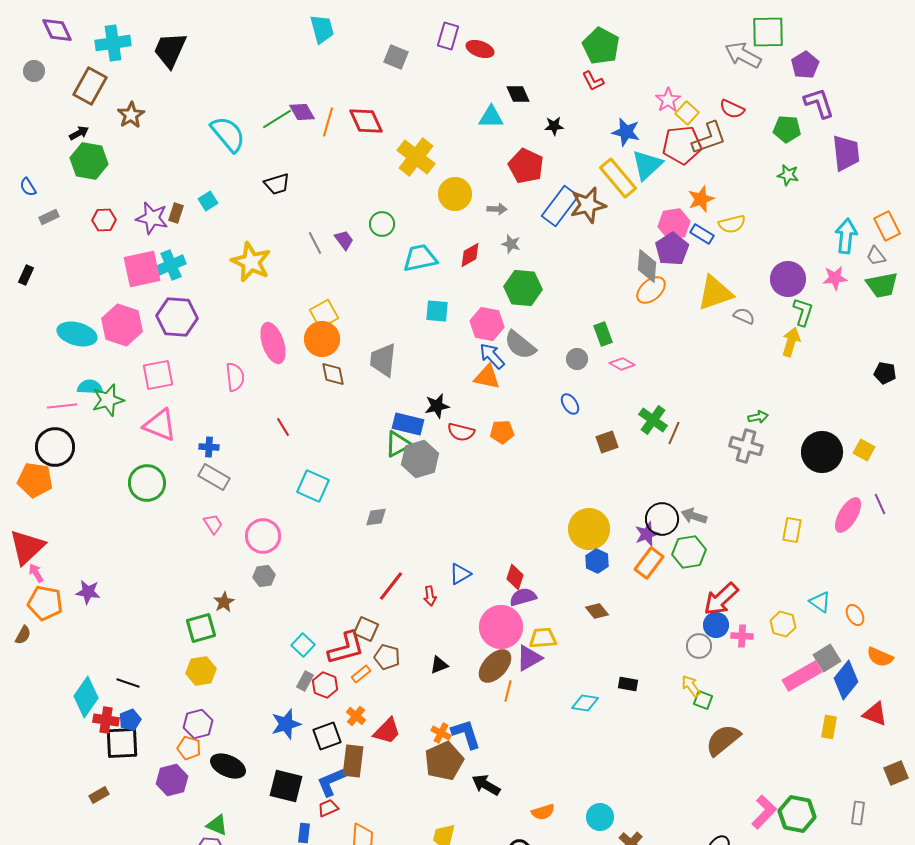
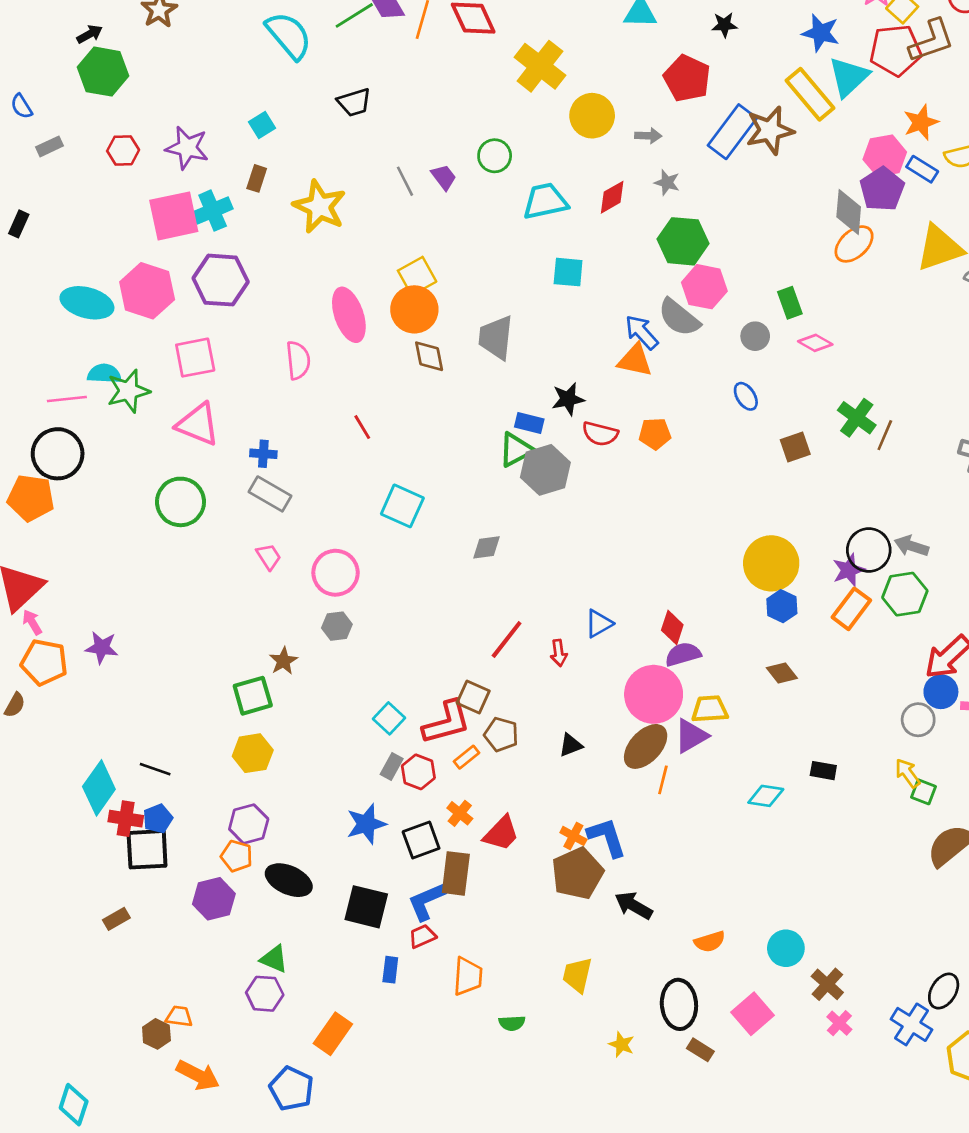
brown rectangle: (176, 213) -> (257, 178), moved
pink hexagon: (487, 324) -> (704, 287), moved
blue rectangle: (408, 424) -> (529, 423), size x0.7

